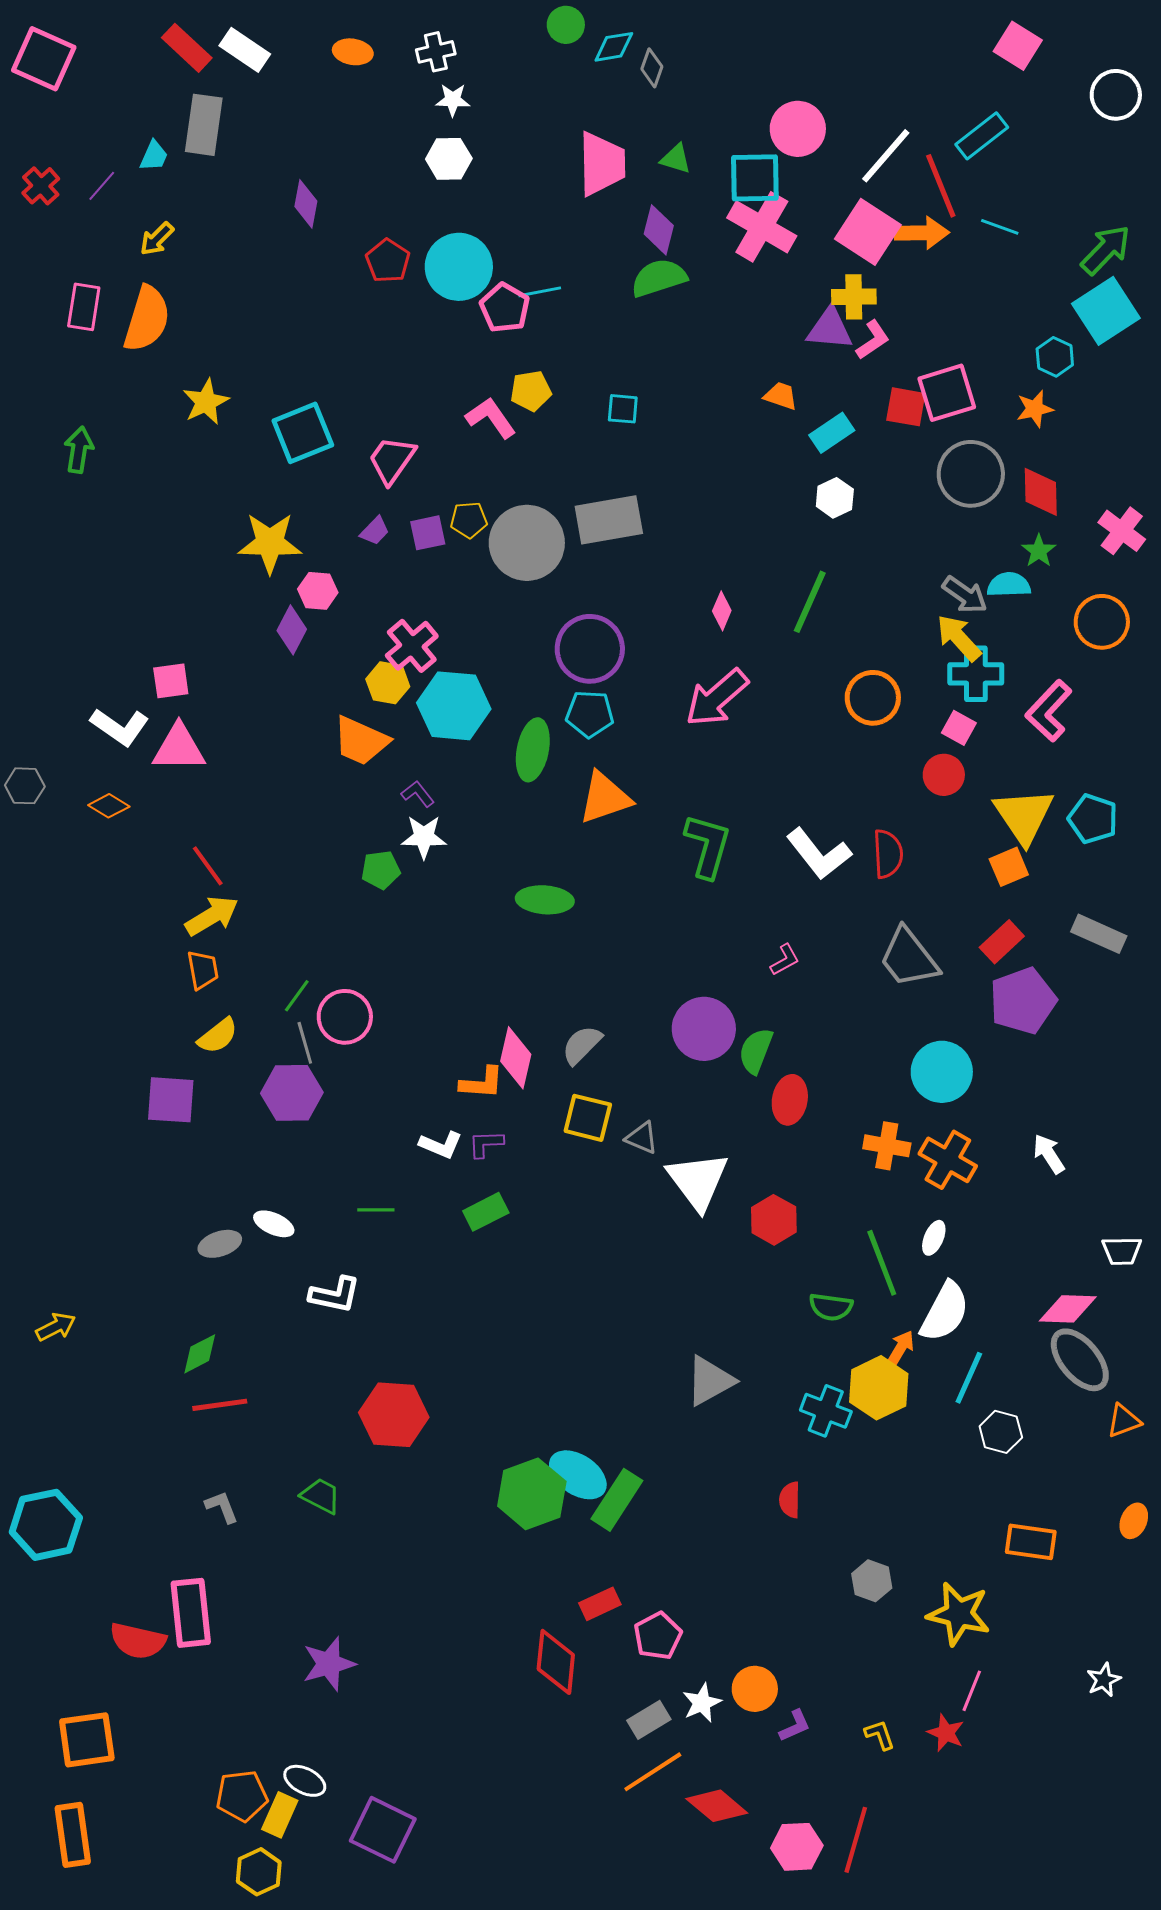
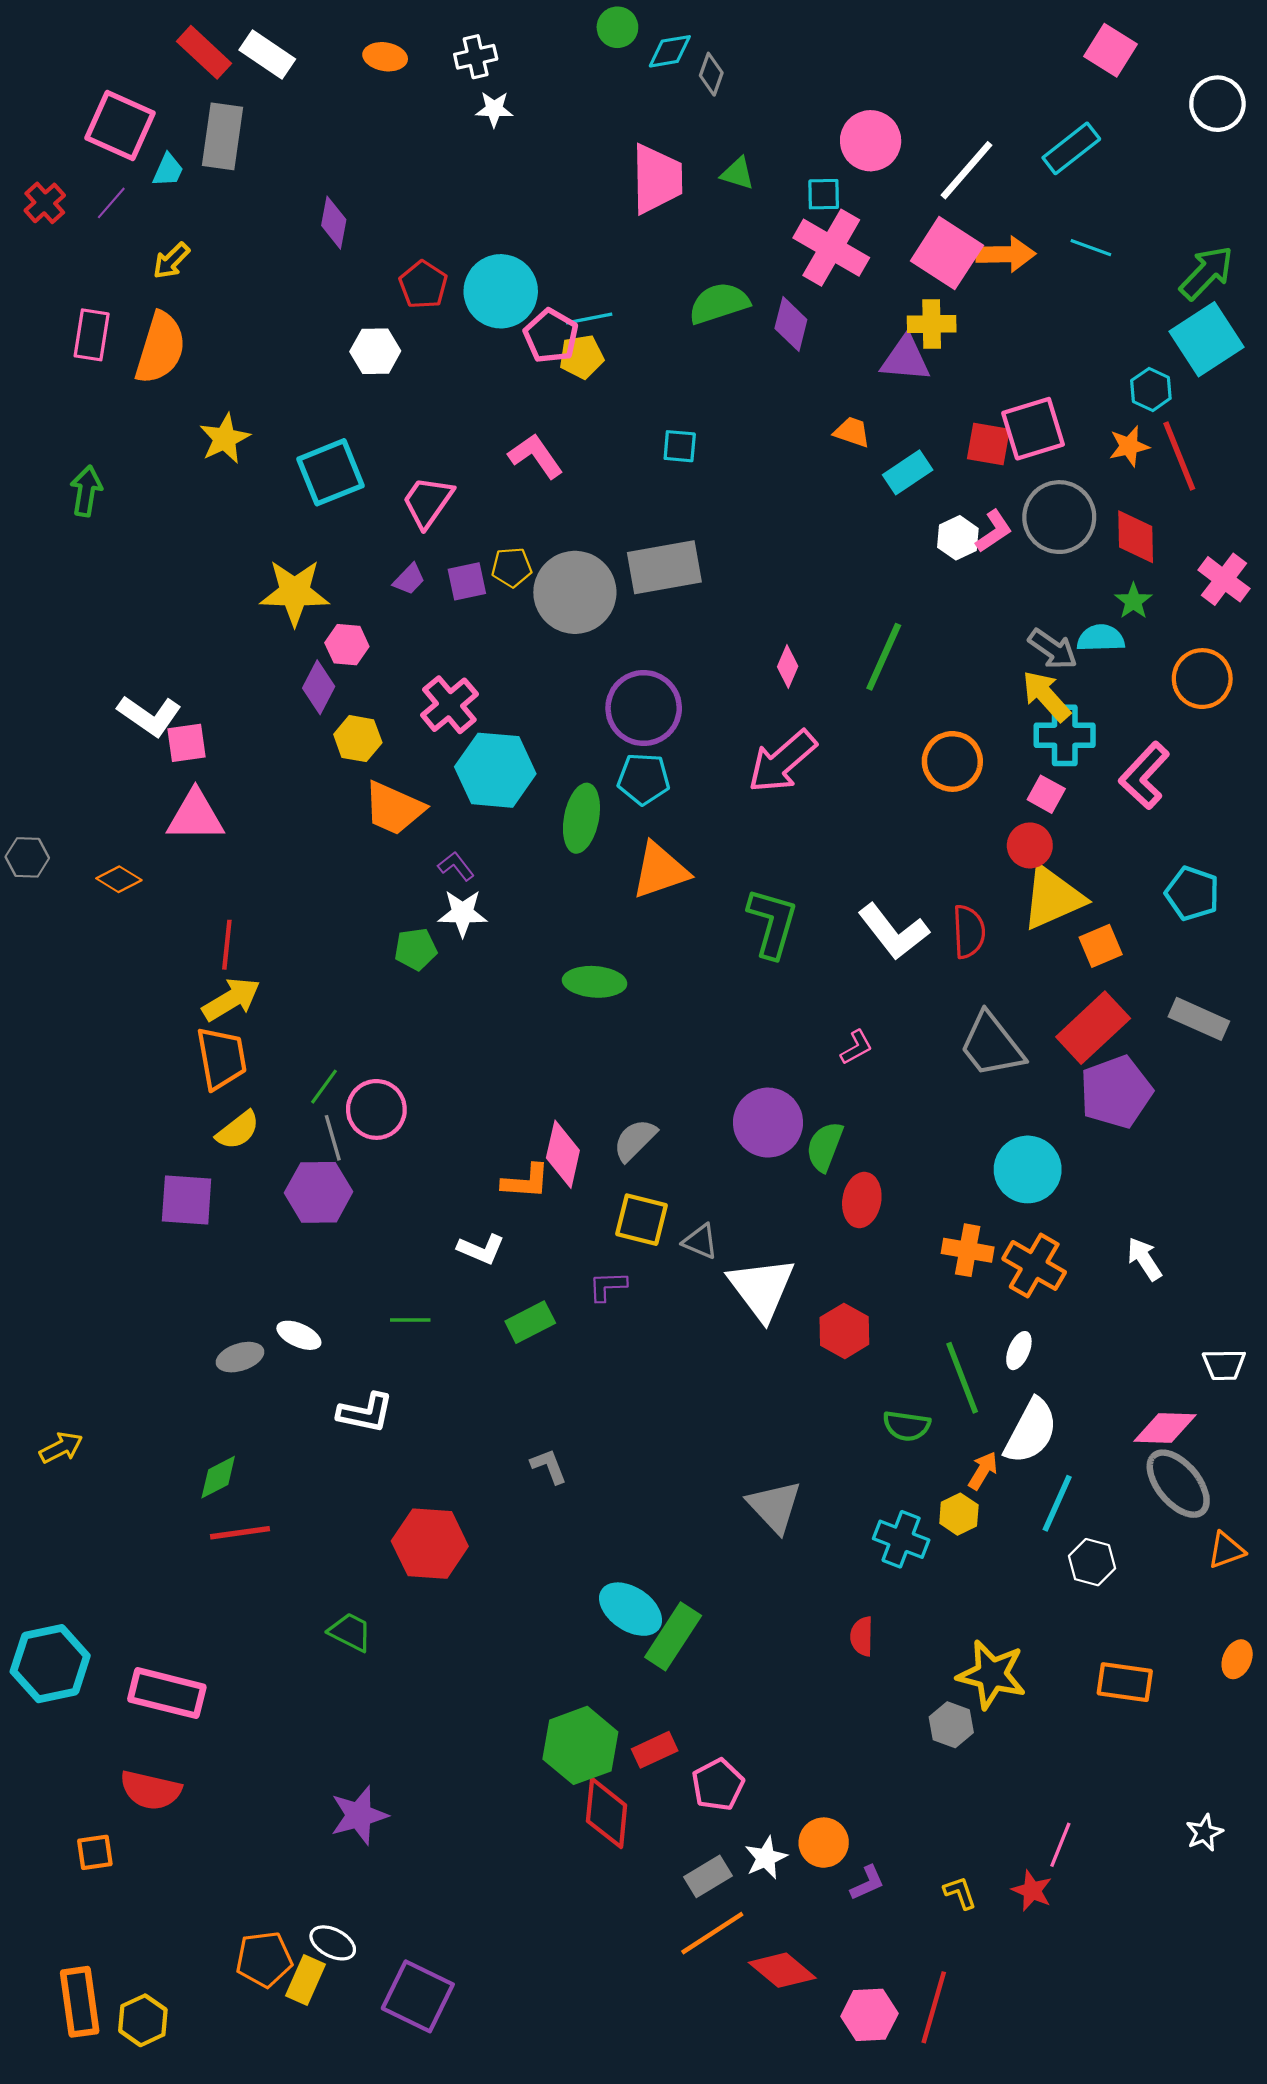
pink square: (44, 59) -> (120, 125), moved
white hexagon: (449, 159) -> (375, 351), moved
cyan square: (755, 178) -> (824, 194), size x0.6
red line: (941, 186) -> (1179, 456), moved
purple diamond: (659, 230) -> (791, 324), moved
pink L-shape: (873, 340) -> (994, 531), moved
yellow pentagon: (531, 391) -> (581, 357), moved
white hexagon: (835, 498) -> (958, 538), moved
yellow hexagon: (388, 683) -> (358, 739), moved
white L-shape: (120, 727) -> (149, 716), moved
yellow triangle: (1024, 816) -> (1053, 898), moved, turned 40
red line: (208, 866) -> (227, 945), turned 42
red rectangle: (1002, 942) -> (1093, 1028), size x1.5
orange trapezoid: (203, 970) -> (221, 1058), size x1.5
purple L-shape: (486, 1144) -> (608, 1286), moved
gray triangle: (710, 1381) -> (775, 1507), turned -44
yellow hexagon: (879, 1388) -> (959, 1514), size x0.6
green hexagon: (532, 1494) -> (580, 1745), moved
gray L-shape: (222, 1507) -> (549, 1466), moved
pink rectangle: (191, 1613) -> (167, 1693), moved, turned -70
yellow star: (959, 1614) -> (992, 1675), moved
orange square: (87, 1740) -> (95, 1852), moved, size x0.6
yellow hexagon: (259, 1872) -> (143, 2020), moved

